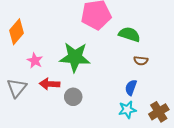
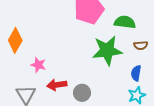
green star: (75, 57) -> (107, 50), moved

